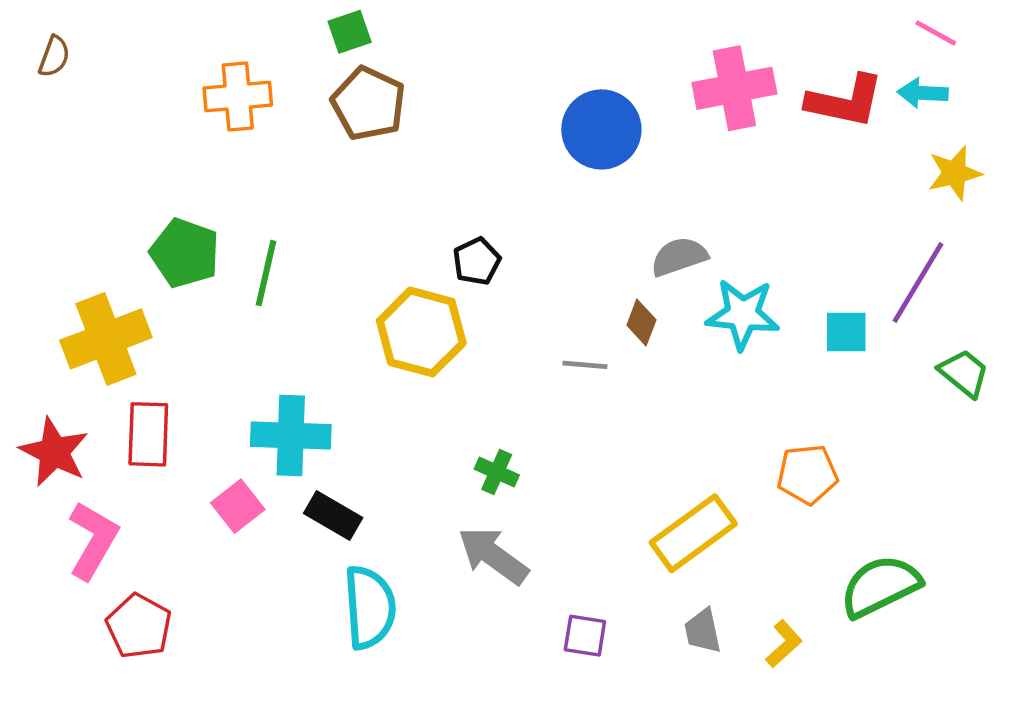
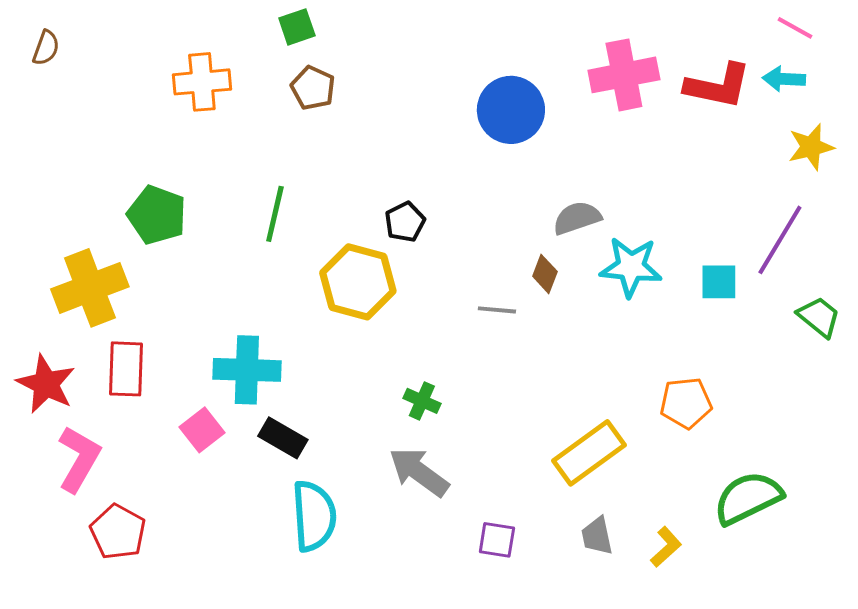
brown pentagon: (368, 104) -> (313, 88), size x0.7
green line: (266, 273) -> (275, 214), moved

